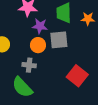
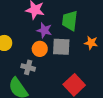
orange star: (88, 19) -> (91, 43), moved

